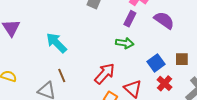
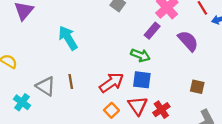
blue square: (156, 63) -> (142, 80), moved, turned 30
brown line: (62, 76) -> (71, 81), moved
red cross: (165, 83) -> (161, 110), moved

